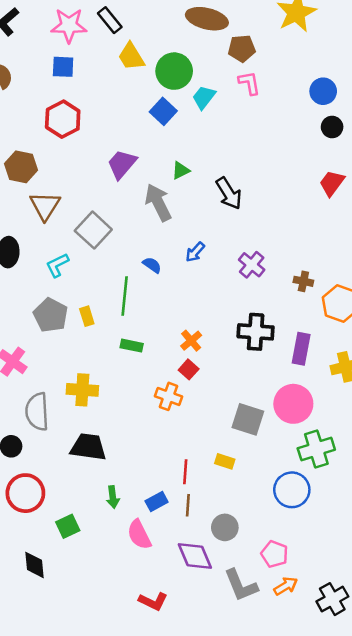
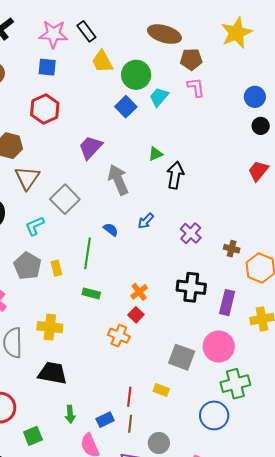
green triangle: (181, 170) -> (155, 154), moved
black arrow: (229, 193) -> (175, 175), turned -140

